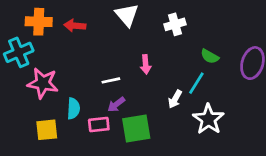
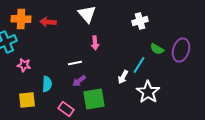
white cross: (175, 24) -> (140, 21), moved
green semicircle: (210, 56) -> (157, 49), moved
pink arrow: (146, 64) -> (95, 43), moved
pink star: (43, 83) -> (24, 65), size x0.6
pink rectangle: (99, 125) -> (66, 109), moved, turned 42

